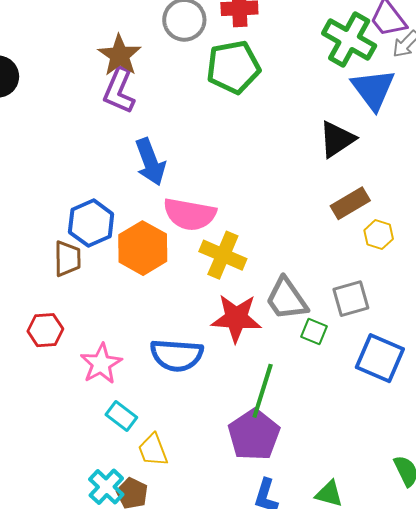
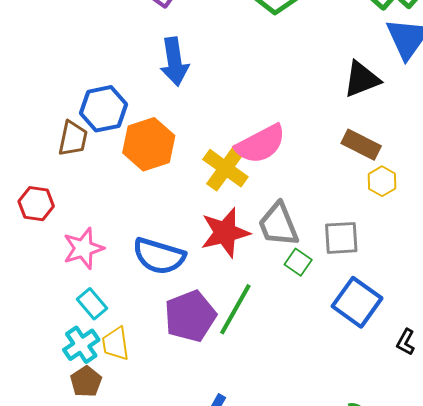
brown rectangle: (350, 203) -> (361, 145), turned 45
pink semicircle: (190, 214) -> (261, 144), moved, turned -50
red star: (236, 318) -> (225, 233), turned -30
purple pentagon: (254, 435) -> (190, 316), moved
cyan cross: (106, 487) -> (81, 345), moved

